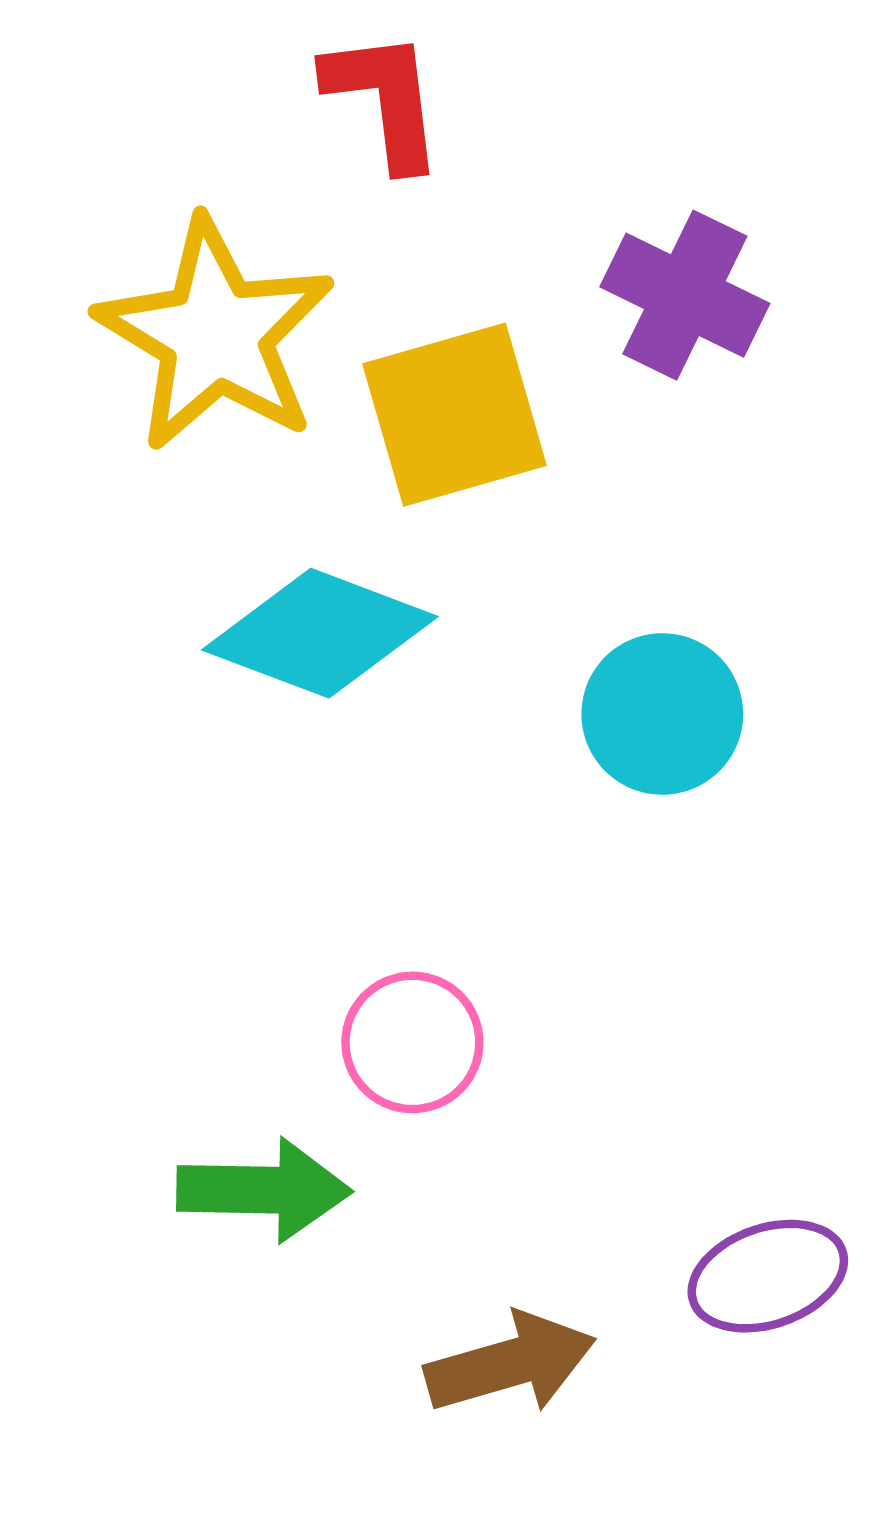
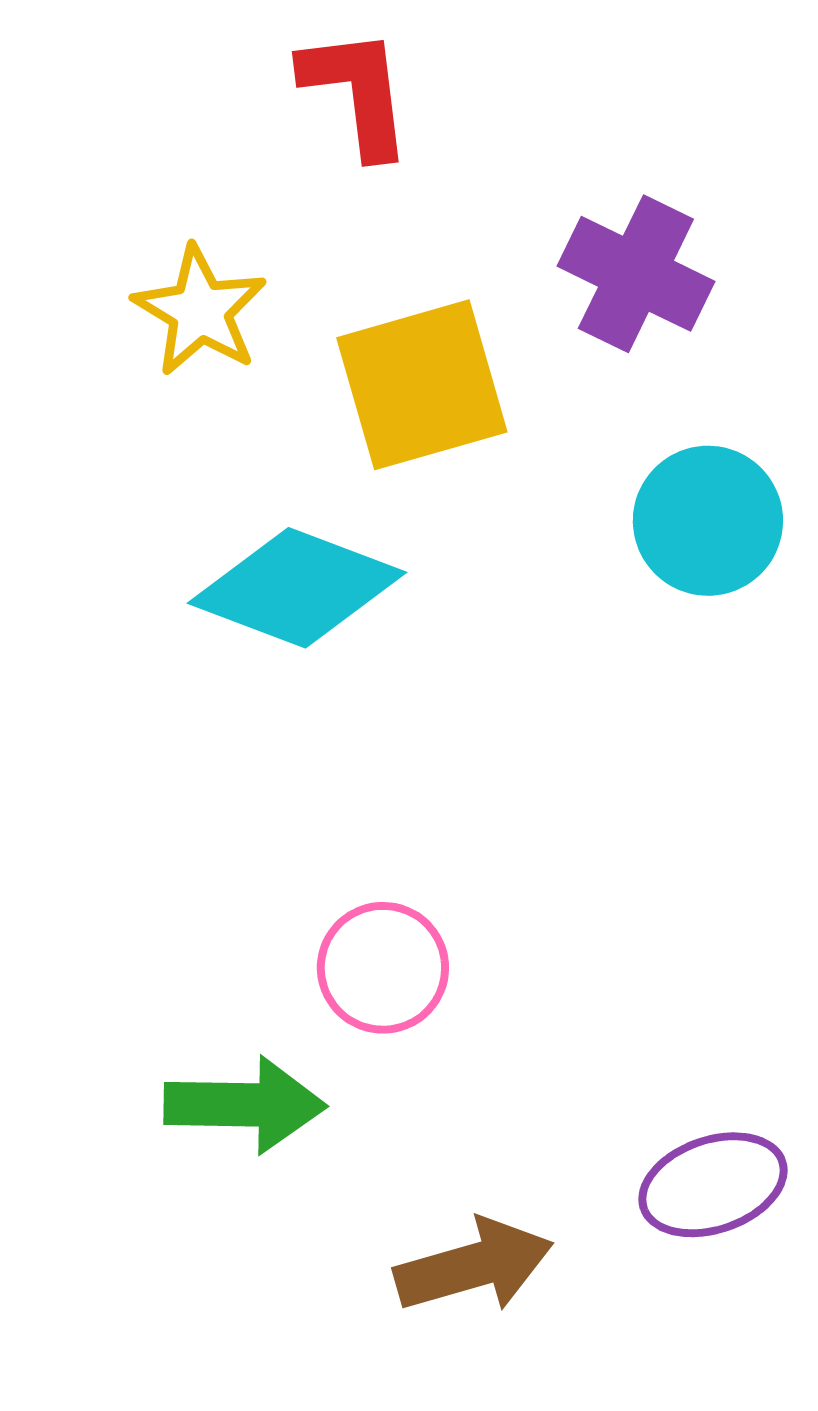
yellow star: (215, 335) -> (200, 311), size x0.6
cyan circle: (662, 714) -> (708, 521), moved

